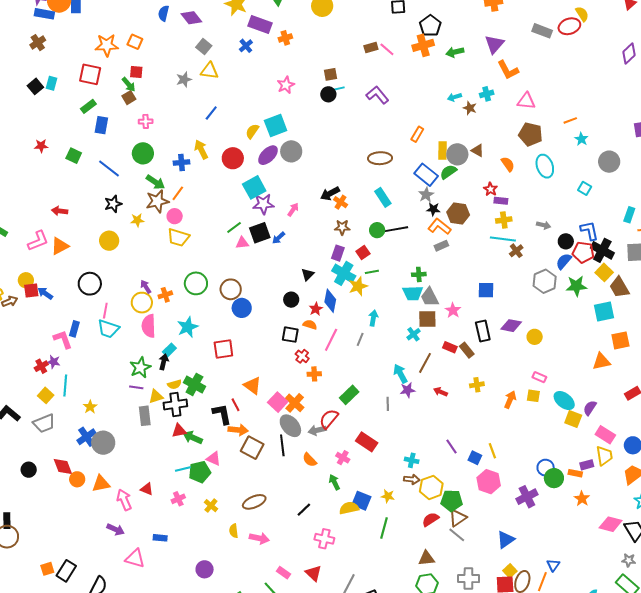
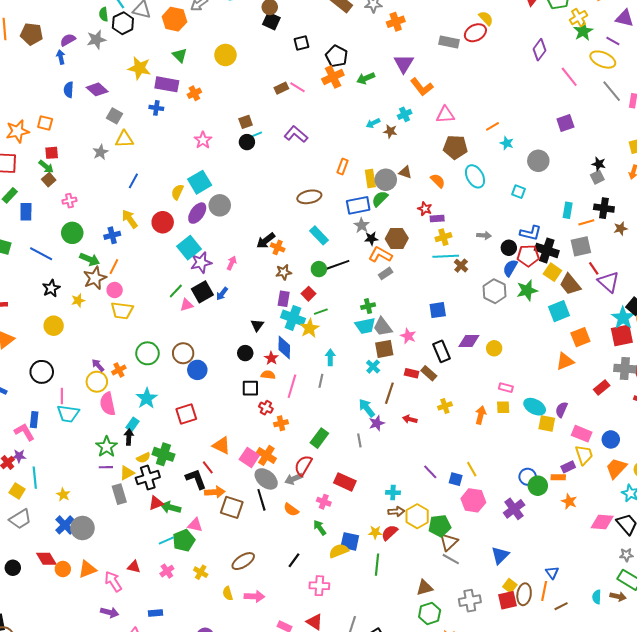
blue cross: (246, 46) -> (156, 108), turned -32
blue rectangle: (426, 175) -> (358, 205), turned -40
blue L-shape: (589, 231) -> (531, 233), turned 125
red semicircle: (431, 519) -> (390, 533), moved

